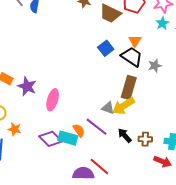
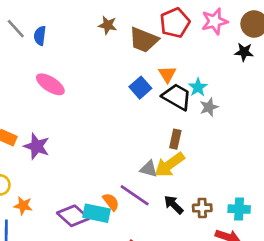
cyan star: (162, 23) -> (198, 87), moved
orange triangle: (135, 41) -> (167, 74), moved
brown rectangle: (129, 88) -> (175, 139), size x0.6
pink ellipse: (53, 100) -> (50, 84), moved, turned -70

